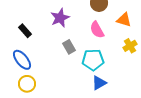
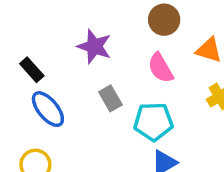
purple star: (60, 18) -> (94, 46), turned -30
blue ellipse: (22, 60) -> (48, 109), moved

